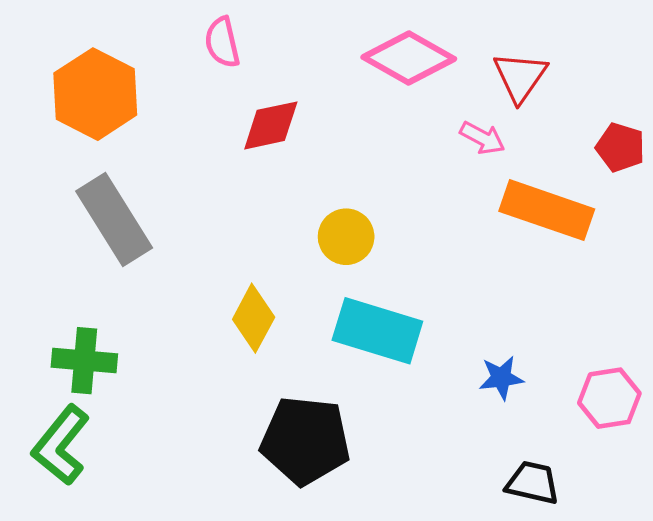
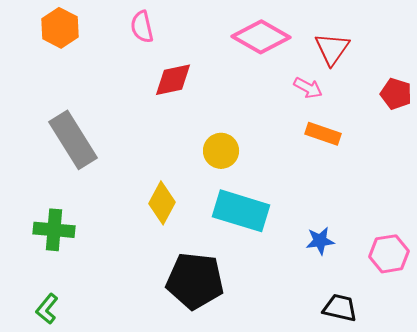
orange hexagon: (95, 94) -> (60, 28), moved, size x0.7
orange rectangle: (547, 210) -> (323, 134), moved, size x0.6
green L-shape: (61, 445) -> (47, 309), moved, size x0.6

